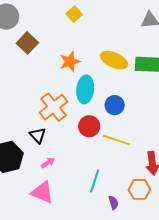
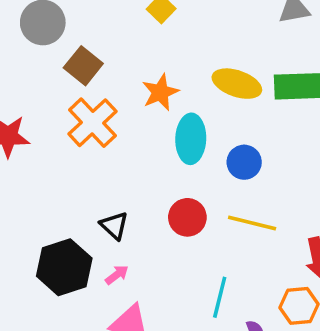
orange cross: (54, 107) -> (92, 123), moved
red circle: (89, 126) -> (187, 217), moved
pink arrow: (48, 163) -> (117, 275), moved

